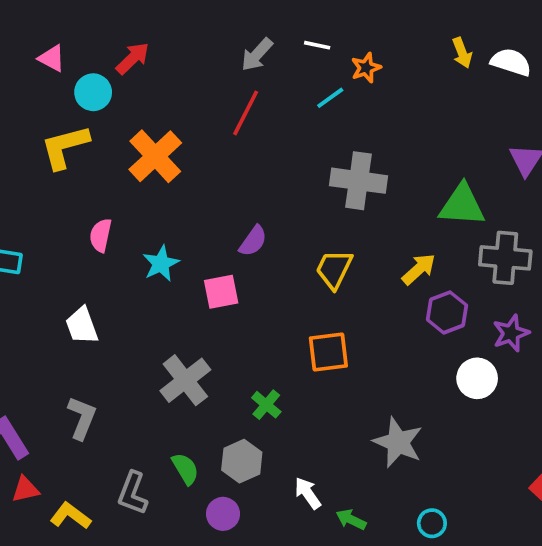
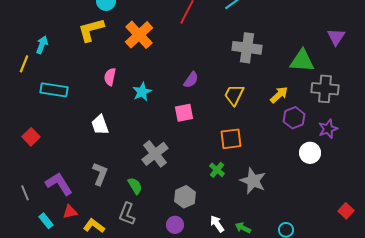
pink square: (221, 292) -> (184, 113), moved
green cross: (266, 405) -> (217, 170), moved
gray star: (398, 442) -> (253, 181), moved
green semicircle: (185, 469) -> (135, 186), moved
white arrow: (308, 493) -> (217, 224), moved

